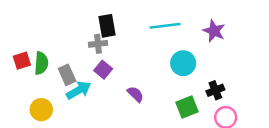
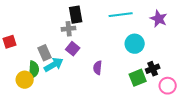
green semicircle: (41, 63) -> (34, 70), moved
black cross: (215, 90) -> (153, 69), moved
purple semicircle: (135, 94) -> (98, 68), turned -128

